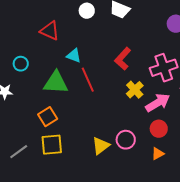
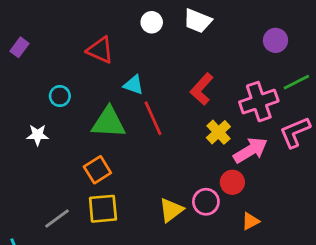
red circle: (159, 129) -> (232, 182), moved

